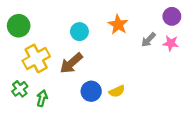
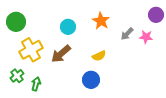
purple circle: (172, 16) -> (156, 15), moved
blue circle: (91, 91) -> (91, 80), moved
yellow semicircle: (117, 91) -> (99, 56), moved

